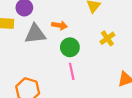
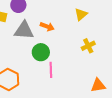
green circle: (70, 47) -> (41, 52), moved

